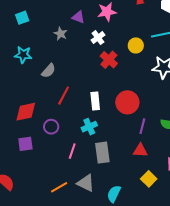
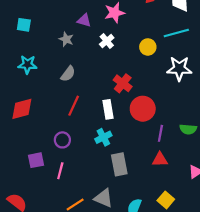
cyan square: (22, 18) -> (24, 25), turned 32
red cross: (109, 60) -> (123, 83), moved
gray semicircle: (49, 71) -> (68, 74), moved
red diamond: (26, 112) -> (22, 109), moved
pink line: (72, 151) -> (60, 171), moved
yellow square: (149, 179) -> (166, 200), moved

